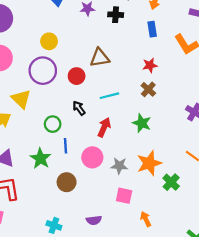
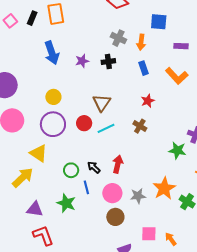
brown triangle: (100, 58) -> (102, 103), turned -36
brown cross: (148, 89) -> (140, 126), moved
cyan line: (109, 96) -> (106, 128), moved
black arrow: (79, 108) -> (94, 167), moved
green star: (142, 123) -> (177, 150), moved
brown circle: (67, 182) -> (115, 217), moved
pink square: (124, 196) -> (149, 234), moved

